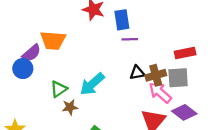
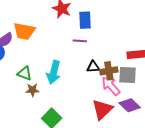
purple line: (130, 39) -> (80, 41), moved
cyan arrow: (92, 84) -> (54, 72), turned -40
green triangle: (59, 89) -> (24, 73), turned 49

